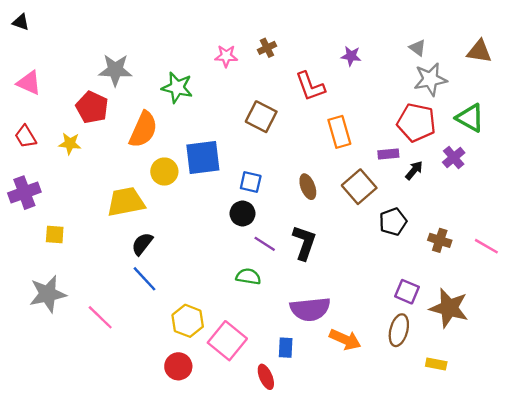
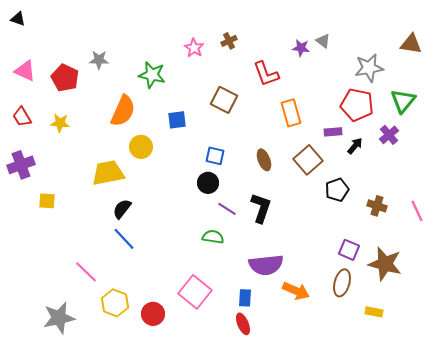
gray triangle: (418, 48) -> (323, 41), moved
pink star: (226, 56) -> (194, 48), turned 30
gray star: (115, 70) -> (99, 60), size x0.7
red pentagon: (92, 107) -> (65, 78), moved
green triangle: (470, 118) -> (403, 101), turned 40
blue square: (203, 158) -> (177, 120), moved, size x0.6
pink line: (486, 246) -> (417, 211), turned 35
gray star: (48, 294) -> (59, 318), moved
yellow hexagon: (188, 321) -> (115, 303), moved
red ellipse: (266, 377) -> (243, 324), moved

